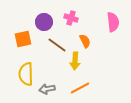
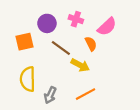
pink semicircle: (113, 22) -> (107, 27), moved, turned 54
yellow arrow: (75, 61) -> (80, 65), turned -66
gray arrow: (47, 89) -> (50, 95), turned -56

